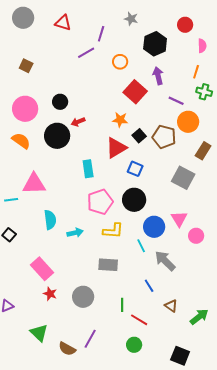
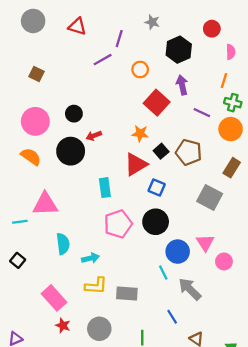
orange circle: (188, 122) -> (231, 129), moved
yellow L-shape: (113, 231) -> (96, 286), moved

